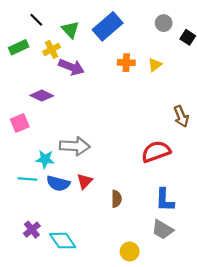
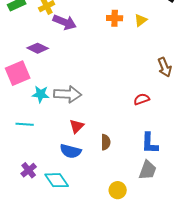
pink square: (20, 123) -> (18, 73), size x1.4
red semicircle: (156, 152) -> (142, 99), size x0.6
cyan star: (45, 159) -> (41, 94), moved
blue semicircle: (58, 183) -> (71, 151), moved
gray trapezoid: (163, 230) -> (148, 170), turned -100

